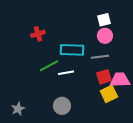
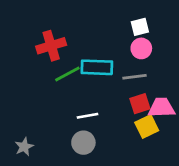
red cross: (38, 34) -> (51, 46), size x1.5
green line: (49, 66) -> (67, 74), moved
white line: (66, 73) -> (87, 116), moved

